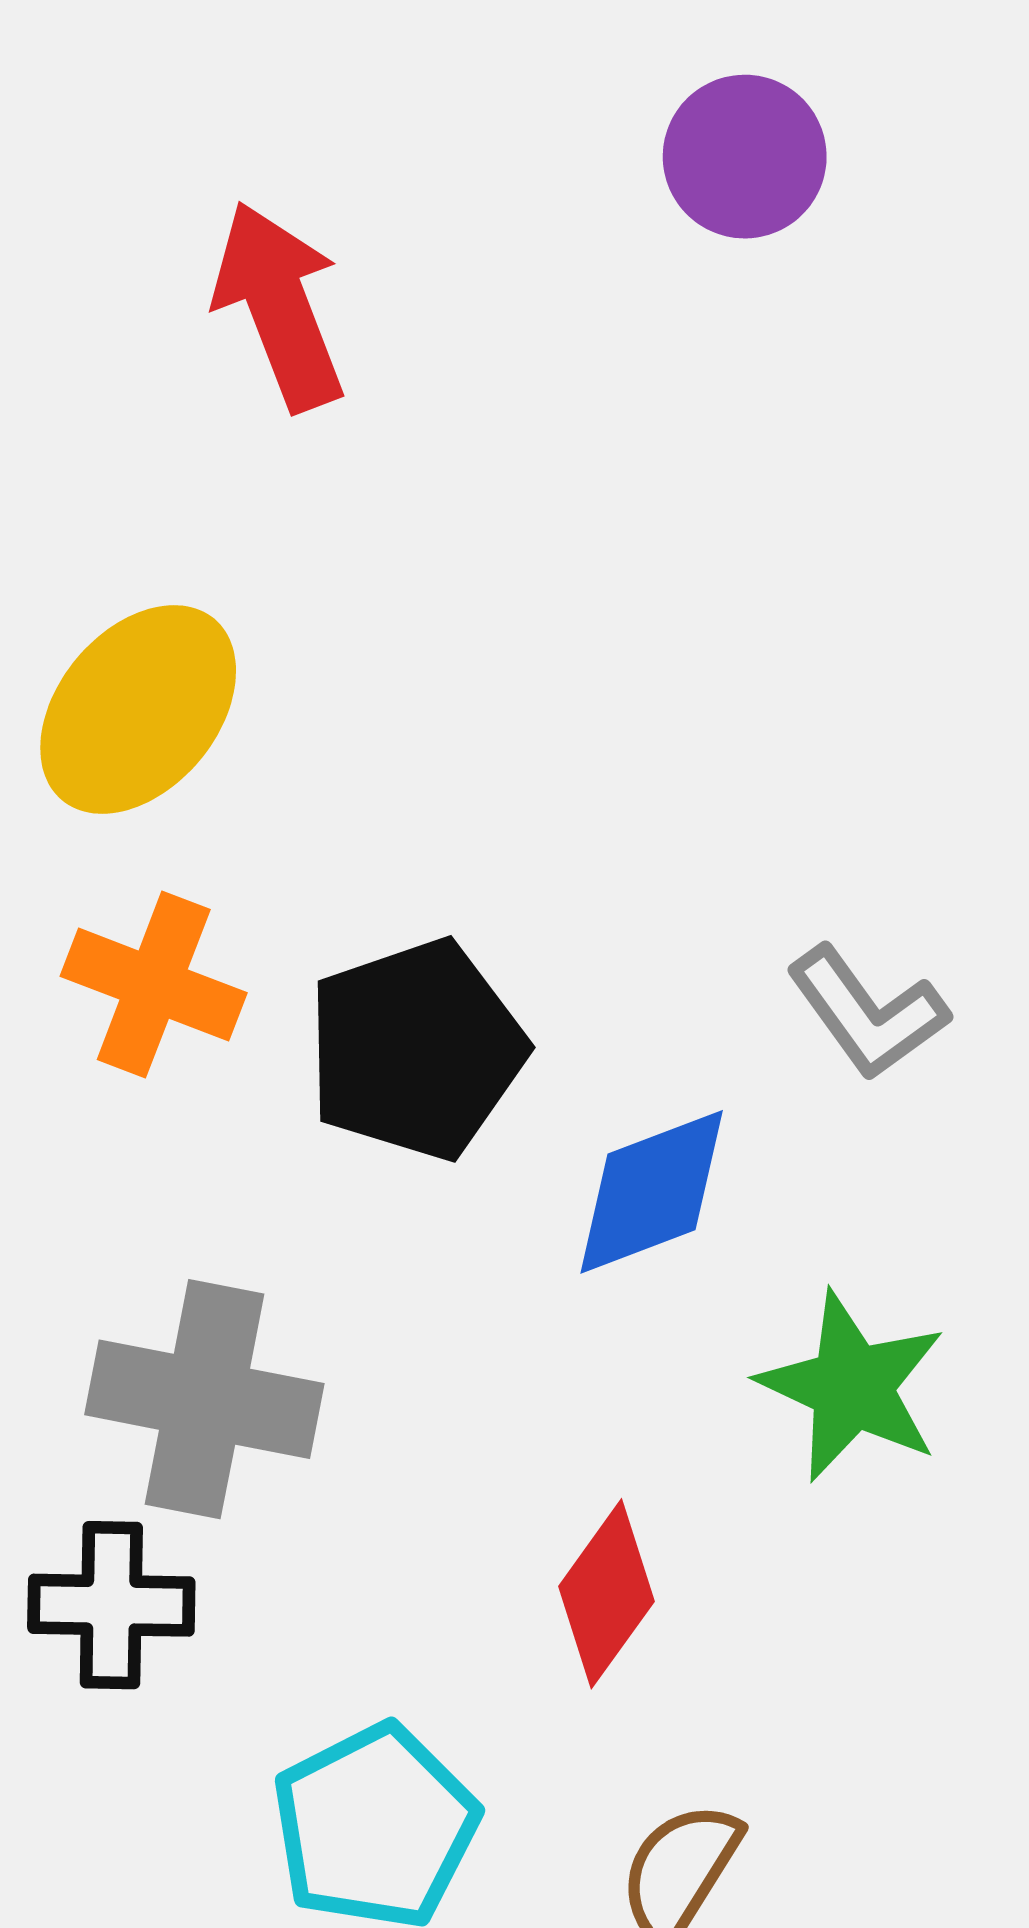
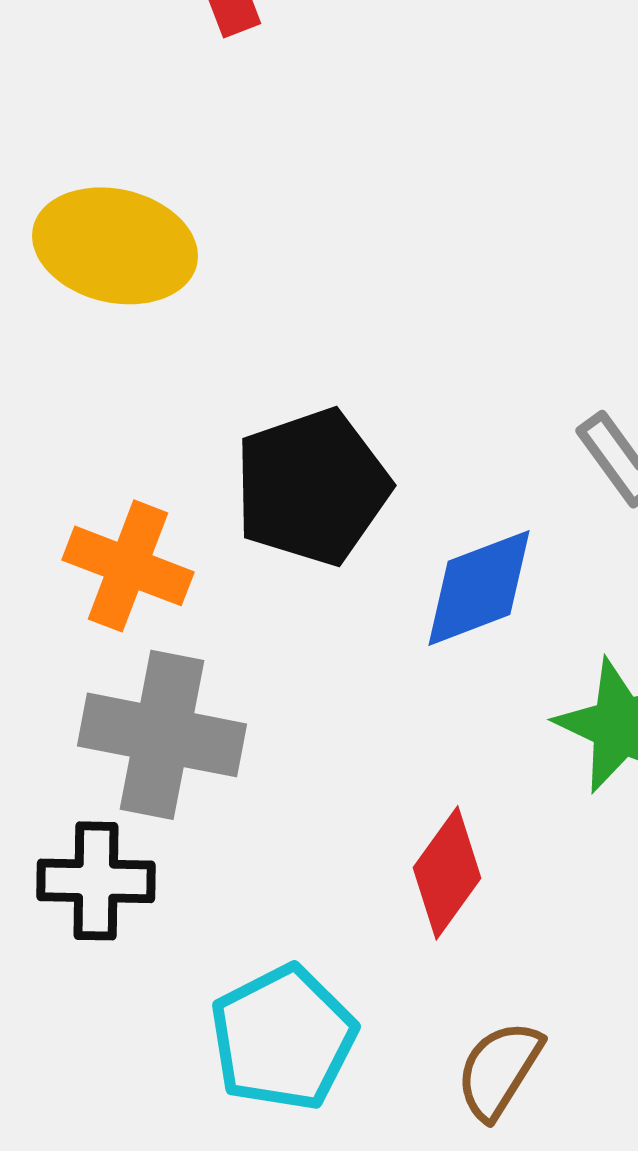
yellow ellipse: (138, 709) -> (115, 246), turned 63
orange cross: (154, 985) -> (128, 566), moved

